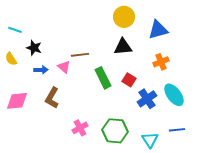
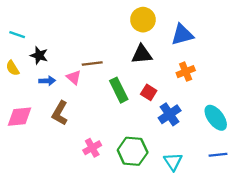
cyan ellipse: (174, 95) -> (216, 118), moved
blue line: (177, 130) -> (218, 155), moved

